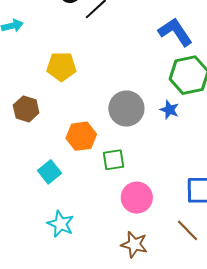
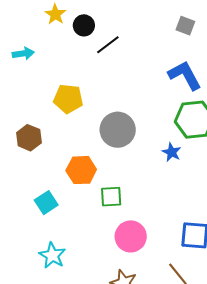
gray circle: (126, 109) -> (118, 130), moved

